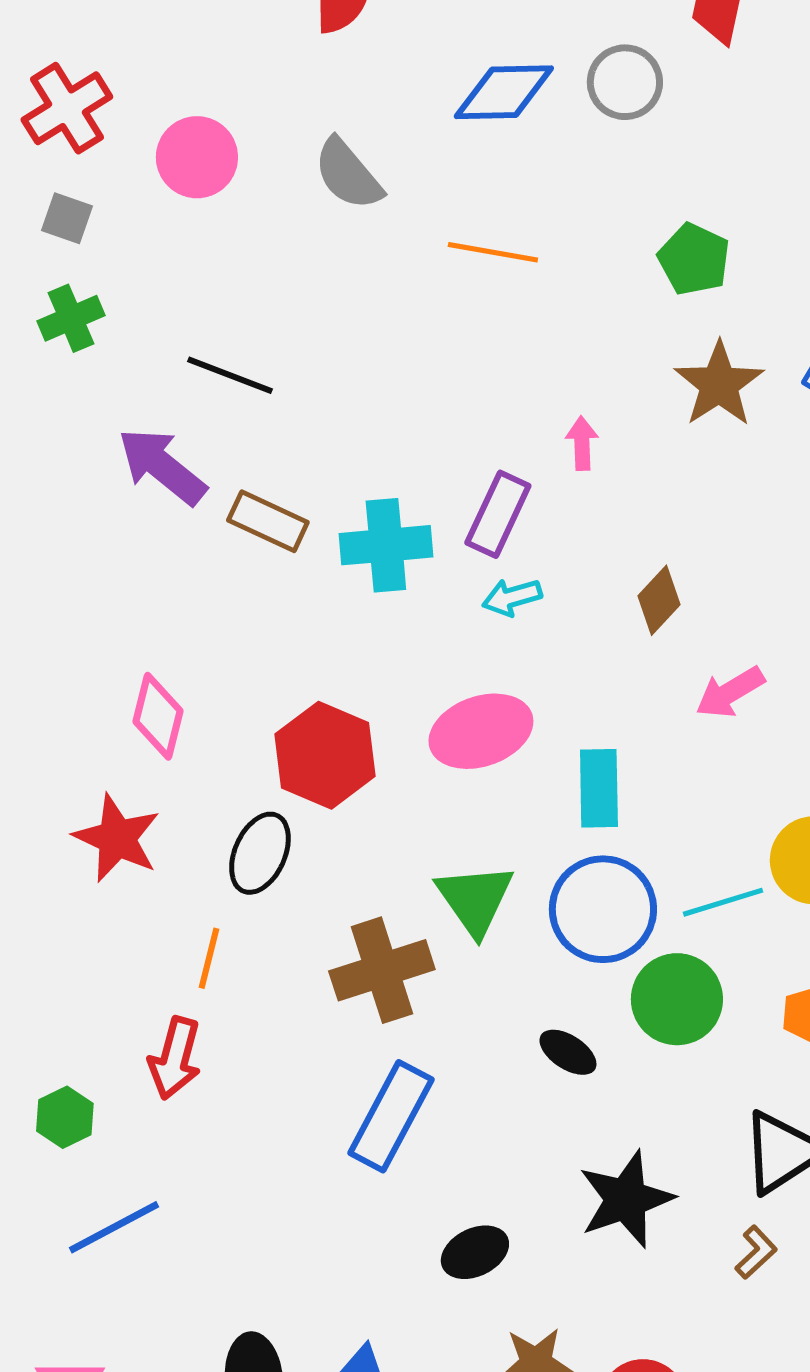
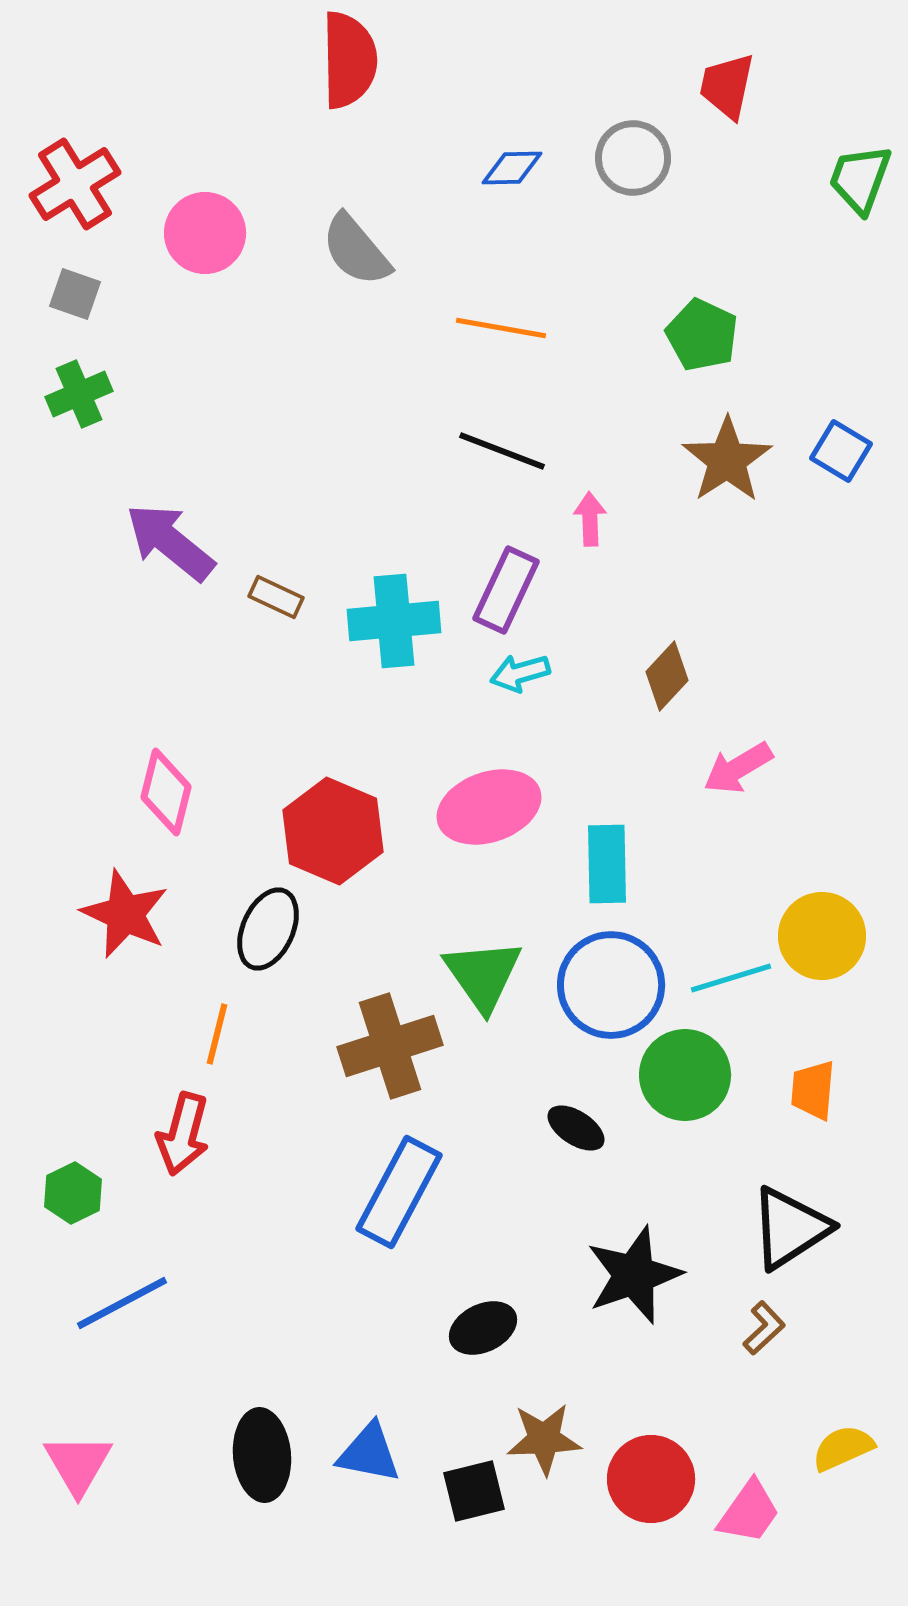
blue diamond: (504, 92) -> (512, 168), size x0.6
black line: (230, 375) -> (502, 451), moved
brown rectangle: (268, 521) -> (276, 597), size x0.7

